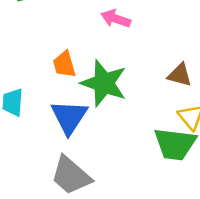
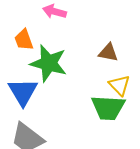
orange trapezoid: (64, 64) -> (24, 40), moved

